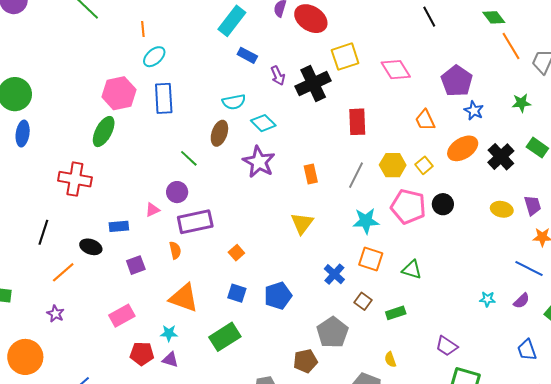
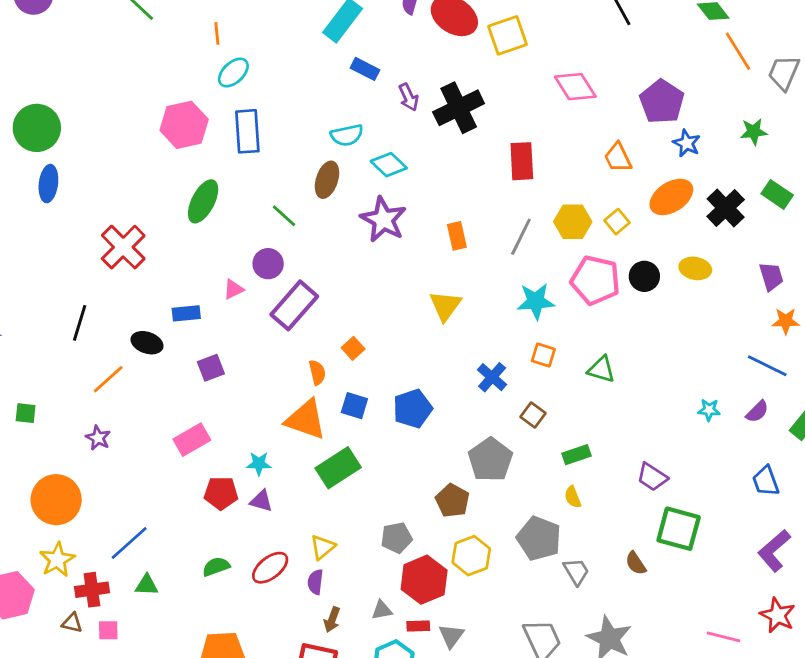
yellow square: (345, 57) -> (508, 35), moved
green ellipse: (104, 132) -> (203, 201), moved
red cross: (75, 179) -> (123, 247), turned 36
yellow ellipse: (502, 209) -> (695, 268), moved
purple rectangle: (195, 222) -> (294, 305), turned -36
orange semicircle: (175, 250) -> (317, 372), moved
orange square: (371, 259) -> (543, 355), size x0.7
orange triangle: (184, 298) -> (306, 420), moved
green rectangle: (396, 313) -> (577, 455), moved
brown pentagon: (305, 361) -> (452, 501), turned -30

